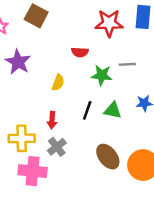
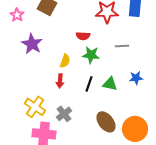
green star: (102, 75) -> (91, 55), moved
red arrow: (52, 120) -> (60, 81), moved
yellow cross: (22, 138) -> (35, 107), turned 35

